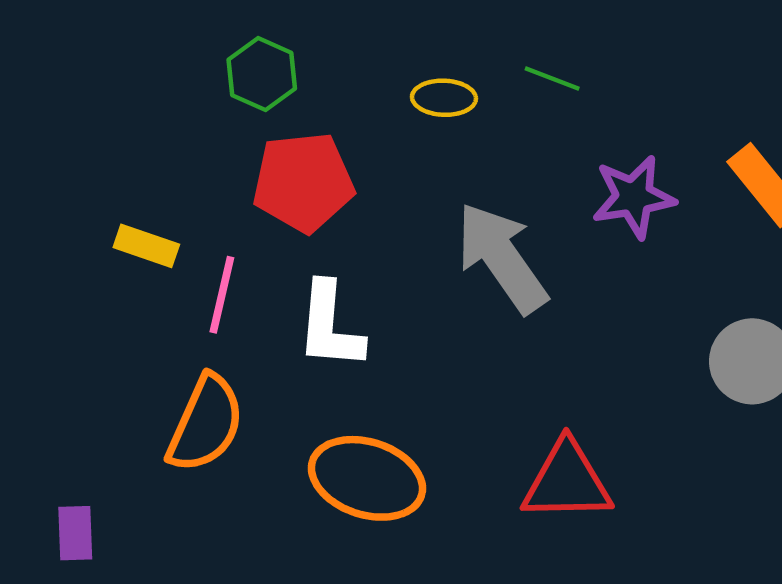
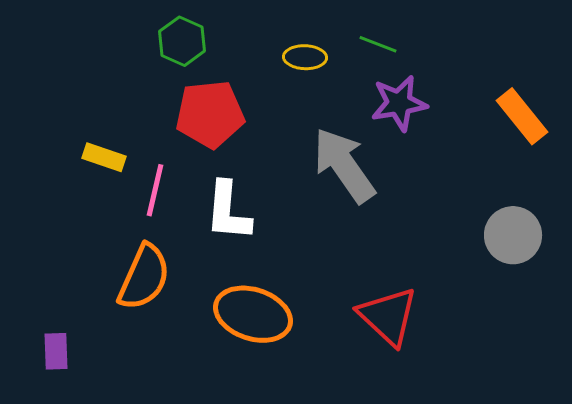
purple star: (634, 197) -> (399, 103), moved
red triangle: (567, 481) -> (388, 316), turned 44

